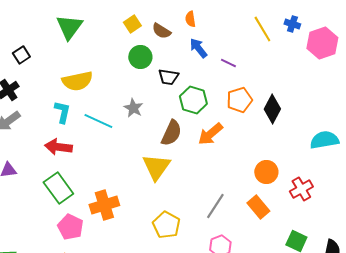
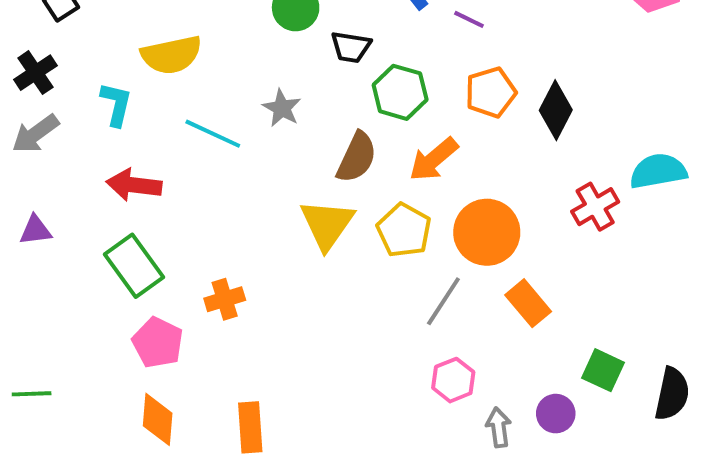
cyan L-shape: (62, 112) -> (116, 104), moved
orange circle: (266, 172) -> (487, 232), moved, size x1.4
red cross: (301, 189) -> (595, 207), moved
orange cross: (104, 205) -> (225, 299), size x0.7
yellow pentagon: (166, 225) -> (404, 230), moved

